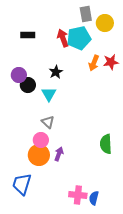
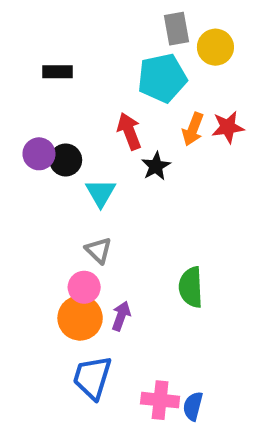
red arrow: (63, 38) -> (129, 131), moved
black star: (56, 72) -> (156, 166), moved
black circle: (28, 85) -> (66, 160), moved
green semicircle: (106, 144) -> (191, 287), moved
blue trapezoid: (22, 184) -> (92, 378), moved

